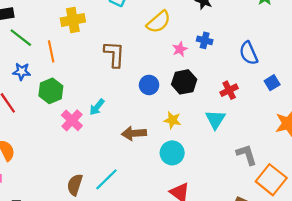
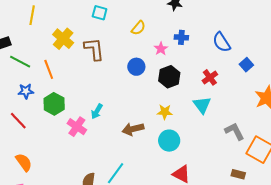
yellow cross: (73, 20) -> (63, 39), turned -30
yellow semicircle: (159, 22) -> (138, 28), size x0.7
brown L-shape: (114, 54) -> (94, 49), moved
blue circle: (149, 85) -> (136, 67), moved

